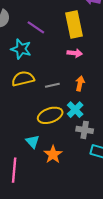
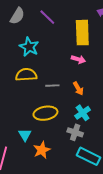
purple line: (36, 27) -> (47, 17), moved
orange arrow: (80, 84) -> (78, 88), turned 128
cyan cross: (75, 110) -> (83, 113), moved

